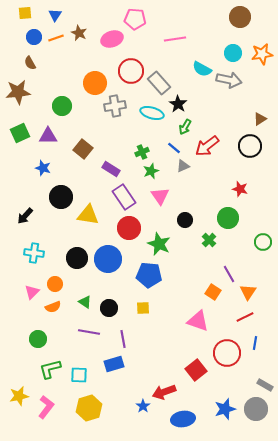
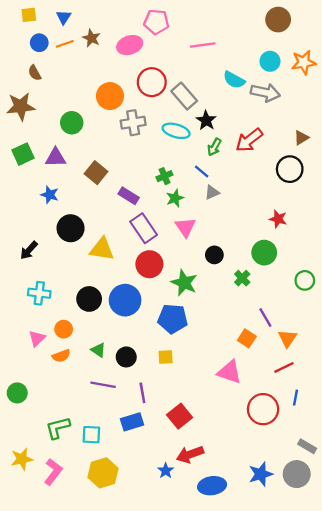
red arrow: (207, 146) -> (249, 140), moved
green circle: (38, 339) -> (17, 393), moved
red square: (196, 370) -> (180, 416), moved

